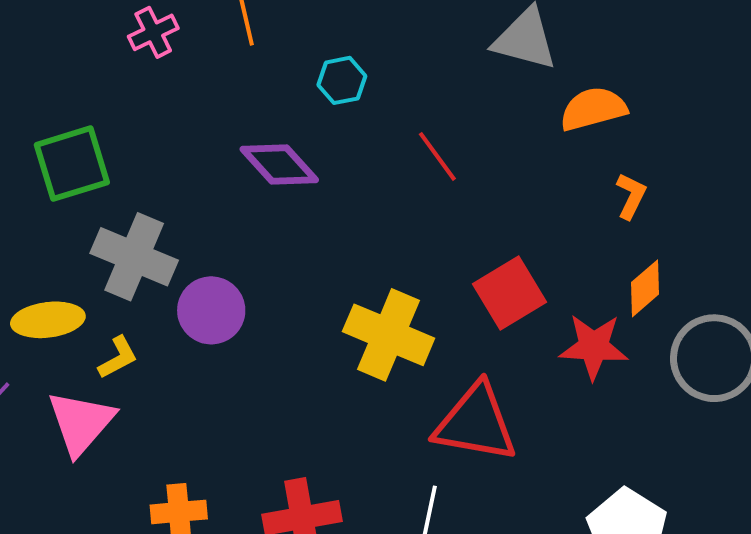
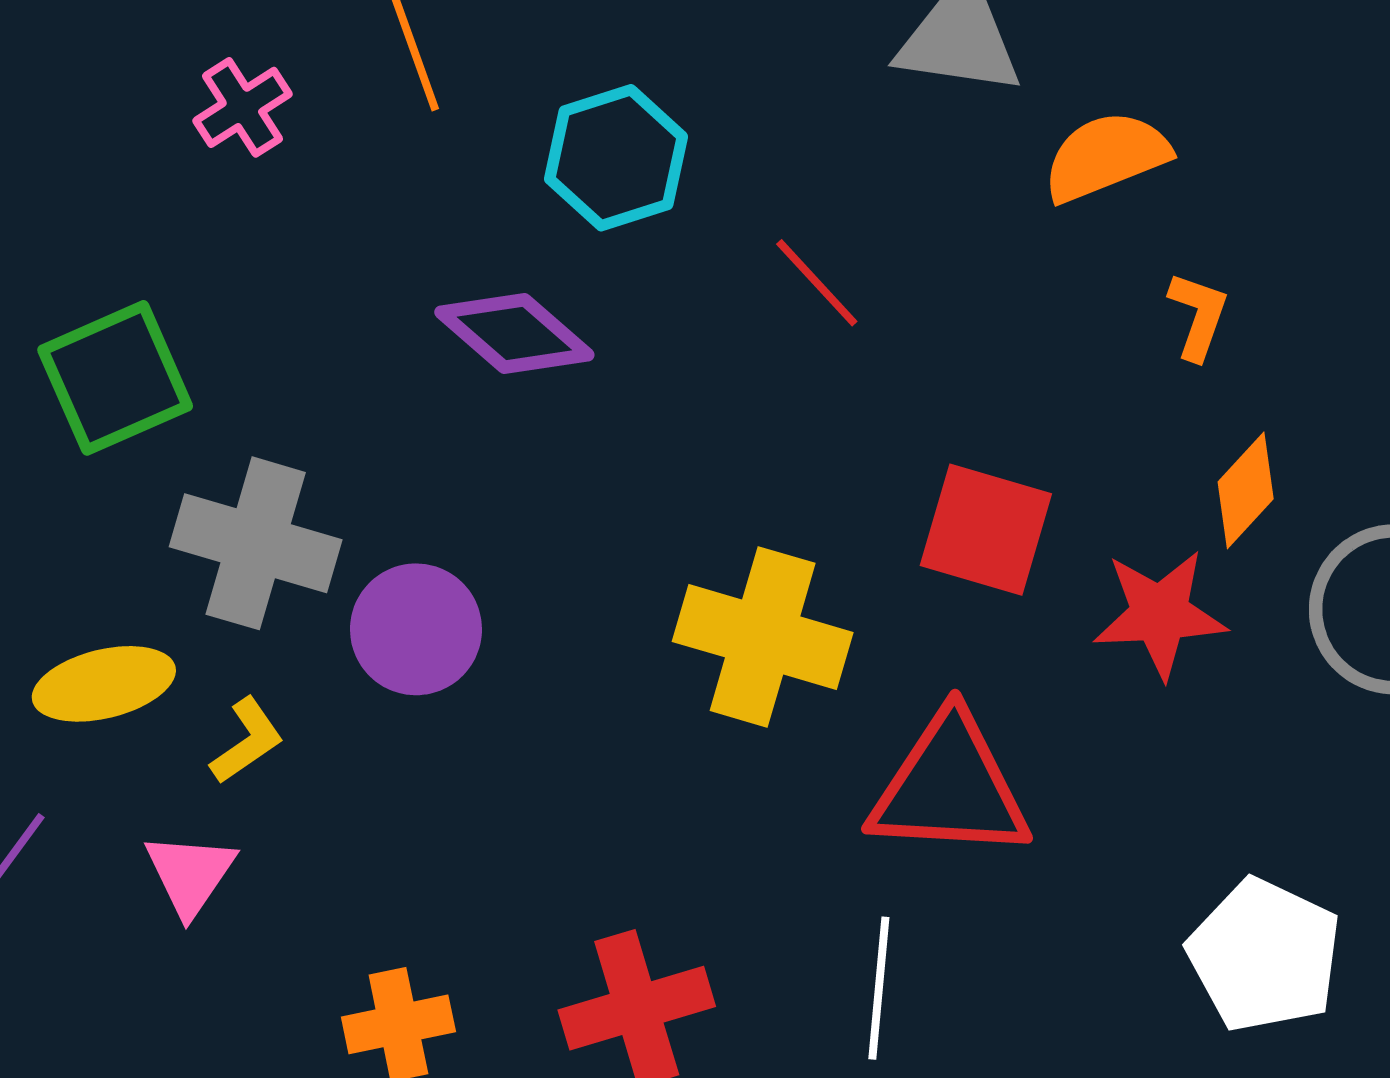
cyan hexagon: (342, 80) -> (616, 158), size x1.5
red square: (509, 293) -> (986, 530), turned -36
pink triangle: (81, 423) -> (190, 874), size x0.7

